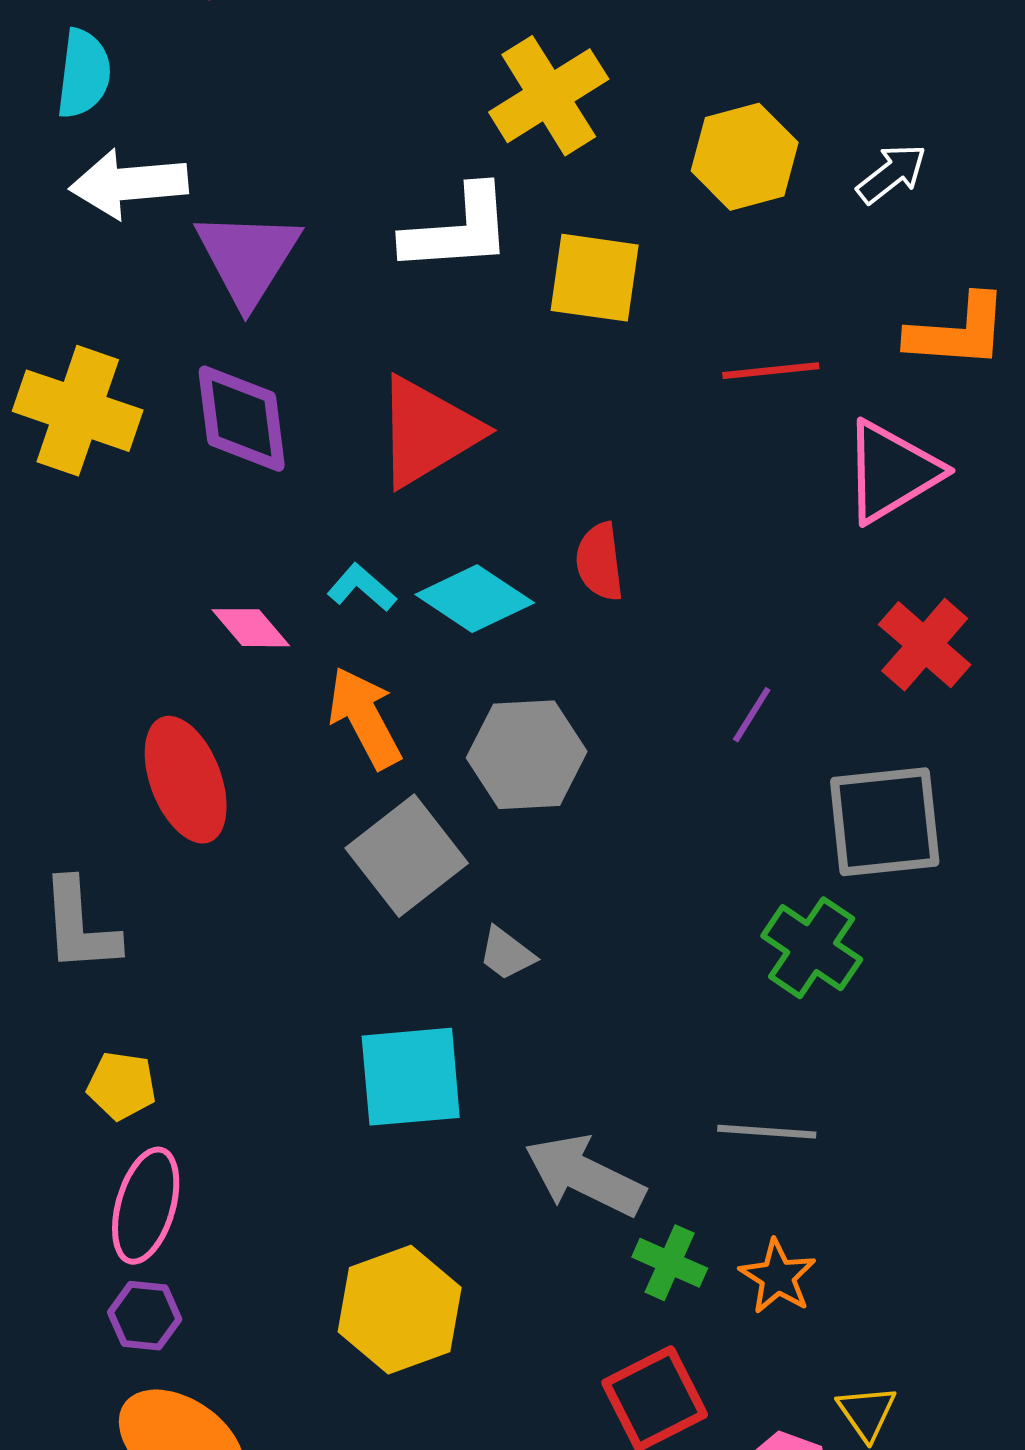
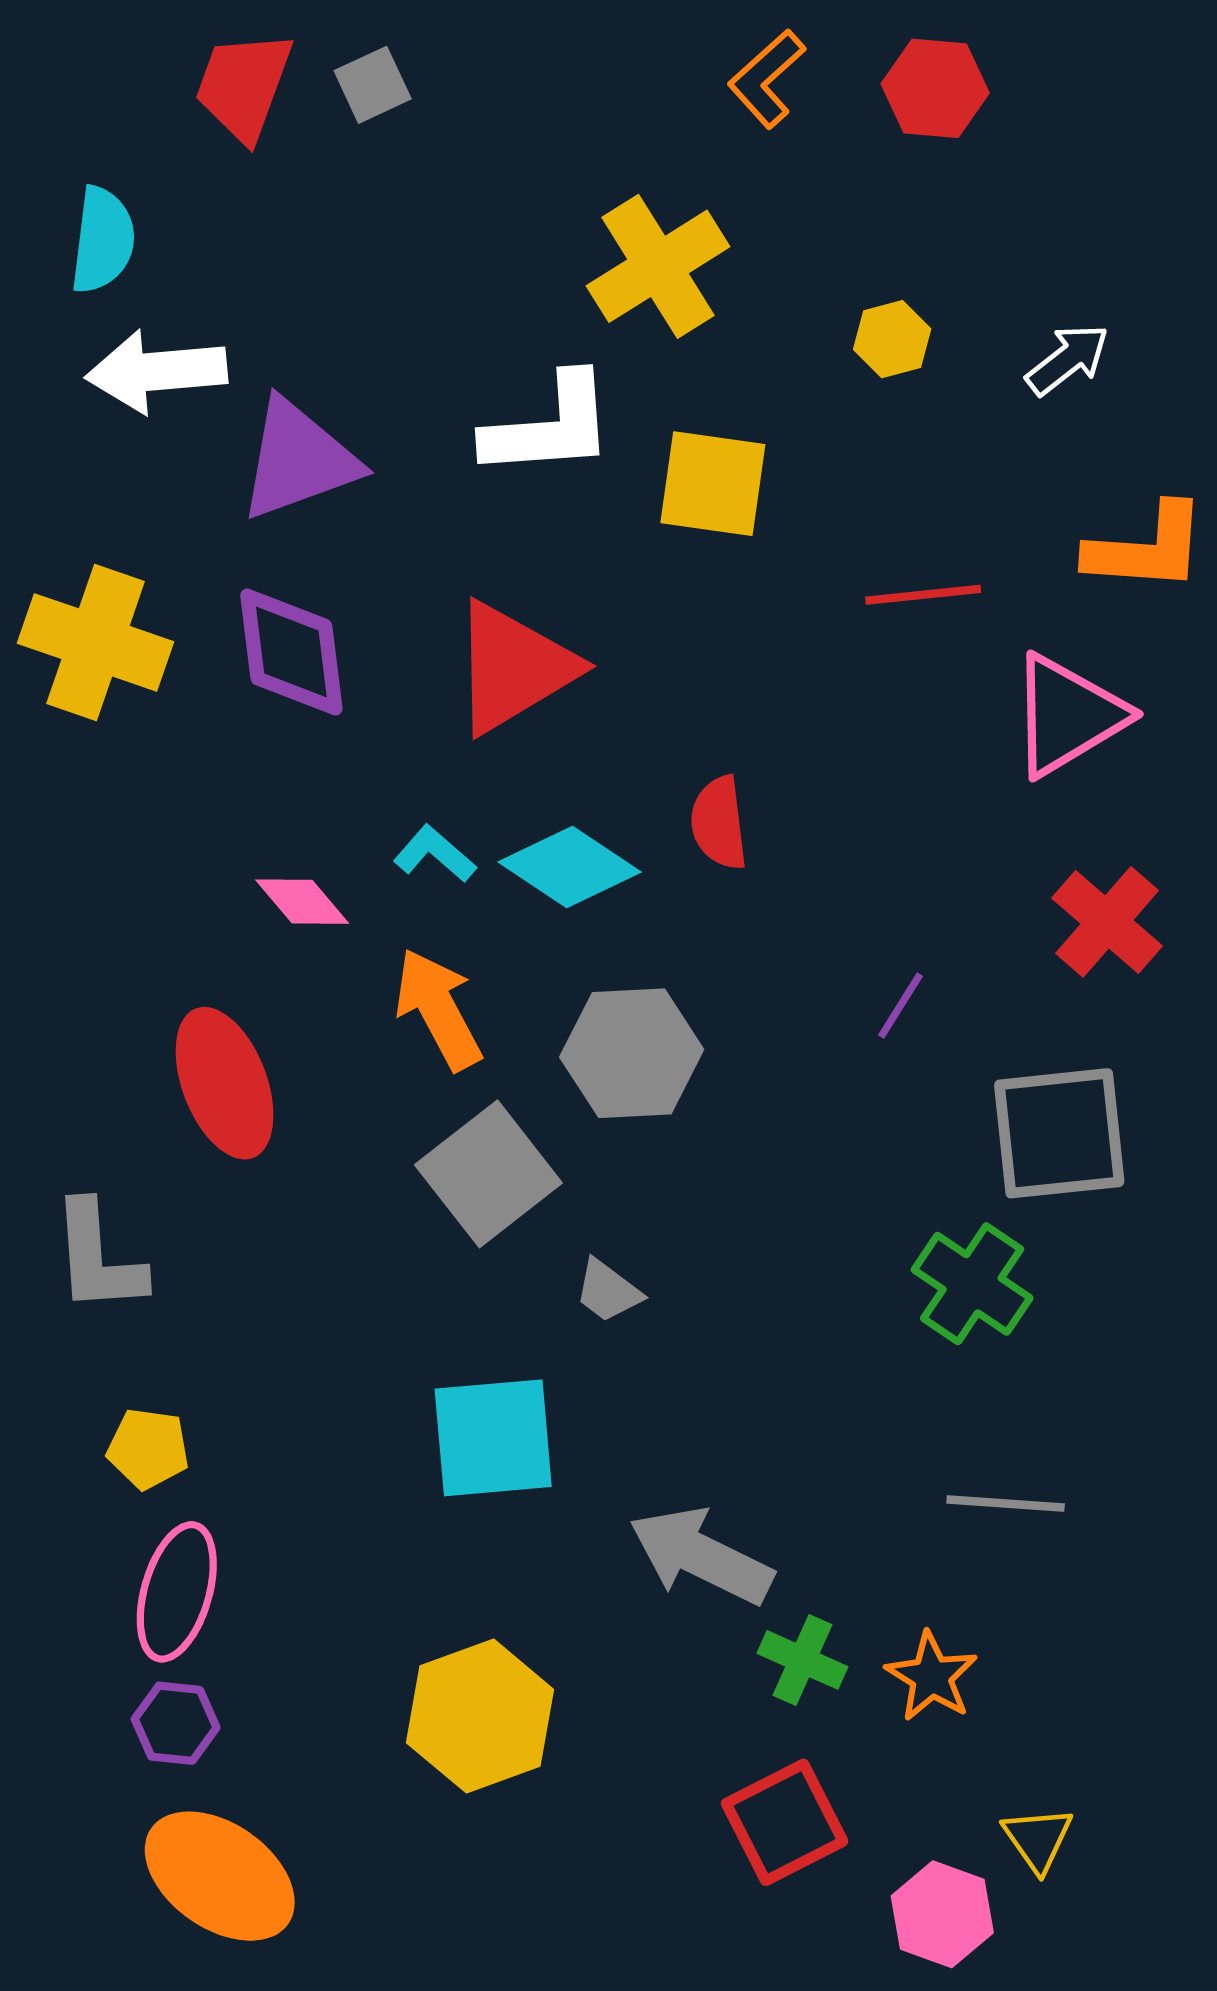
yellow hexagon: (745, 157) -> (892, 339), size x0.6
purple triangle: (248, 258) -> (299, 460), turned 38
gray line: (767, 1132) -> (1006, 1504), moved

